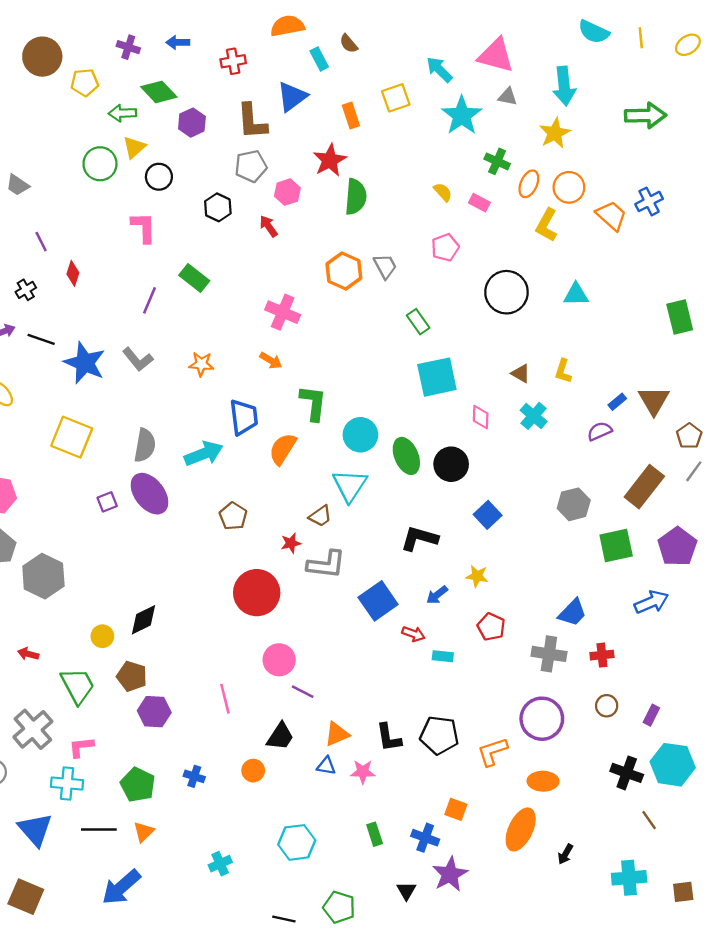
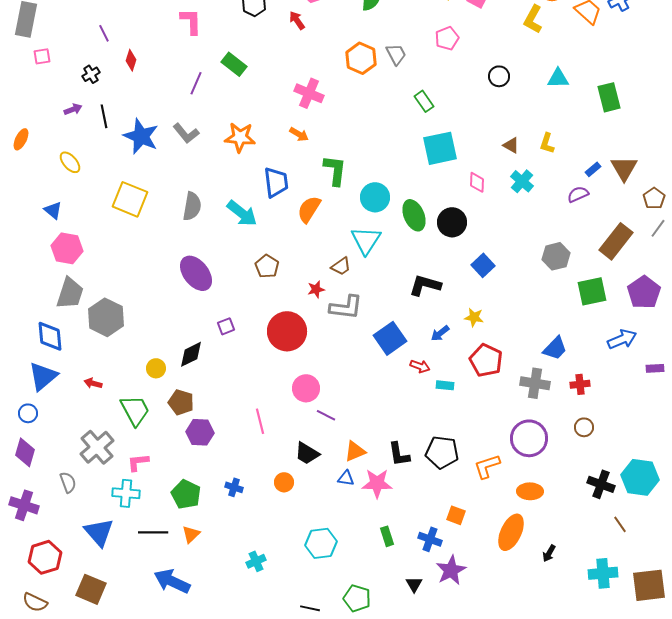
black circle: (506, 292) -> (499, 76), size x0.6
green rectangle: (680, 317) -> (609, 97), moved
black line: (41, 339) -> (104, 116), turned 60
orange star: (201, 364) -> (240, 137), size x1.4
cyan arrow: (204, 454) -> (242, 213), turned 60
purple ellipse: (149, 494) -> (196, 273), moved
purple square: (107, 502) -> (226, 326), moved
red pentagon: (491, 627) -> (486, 360), size x1.4
purple rectangle: (651, 715) -> (655, 368), moved, turned 60
black trapezoid: (280, 736) -> (307, 453), turned 88
pink star: (363, 772) -> (377, 483), size x1.4
blue arrow: (121, 887) -> (172, 581), turned 66
brown square: (683, 892) -> (649, 585), size x1.8

